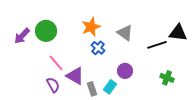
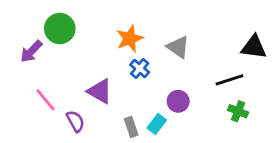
green circle: (46, 31) -> (60, 29), moved
black line: (157, 45) -> (229, 80), moved
pink line: (56, 63) -> (46, 100), moved
purple triangle: (75, 76) -> (100, 91), moved

